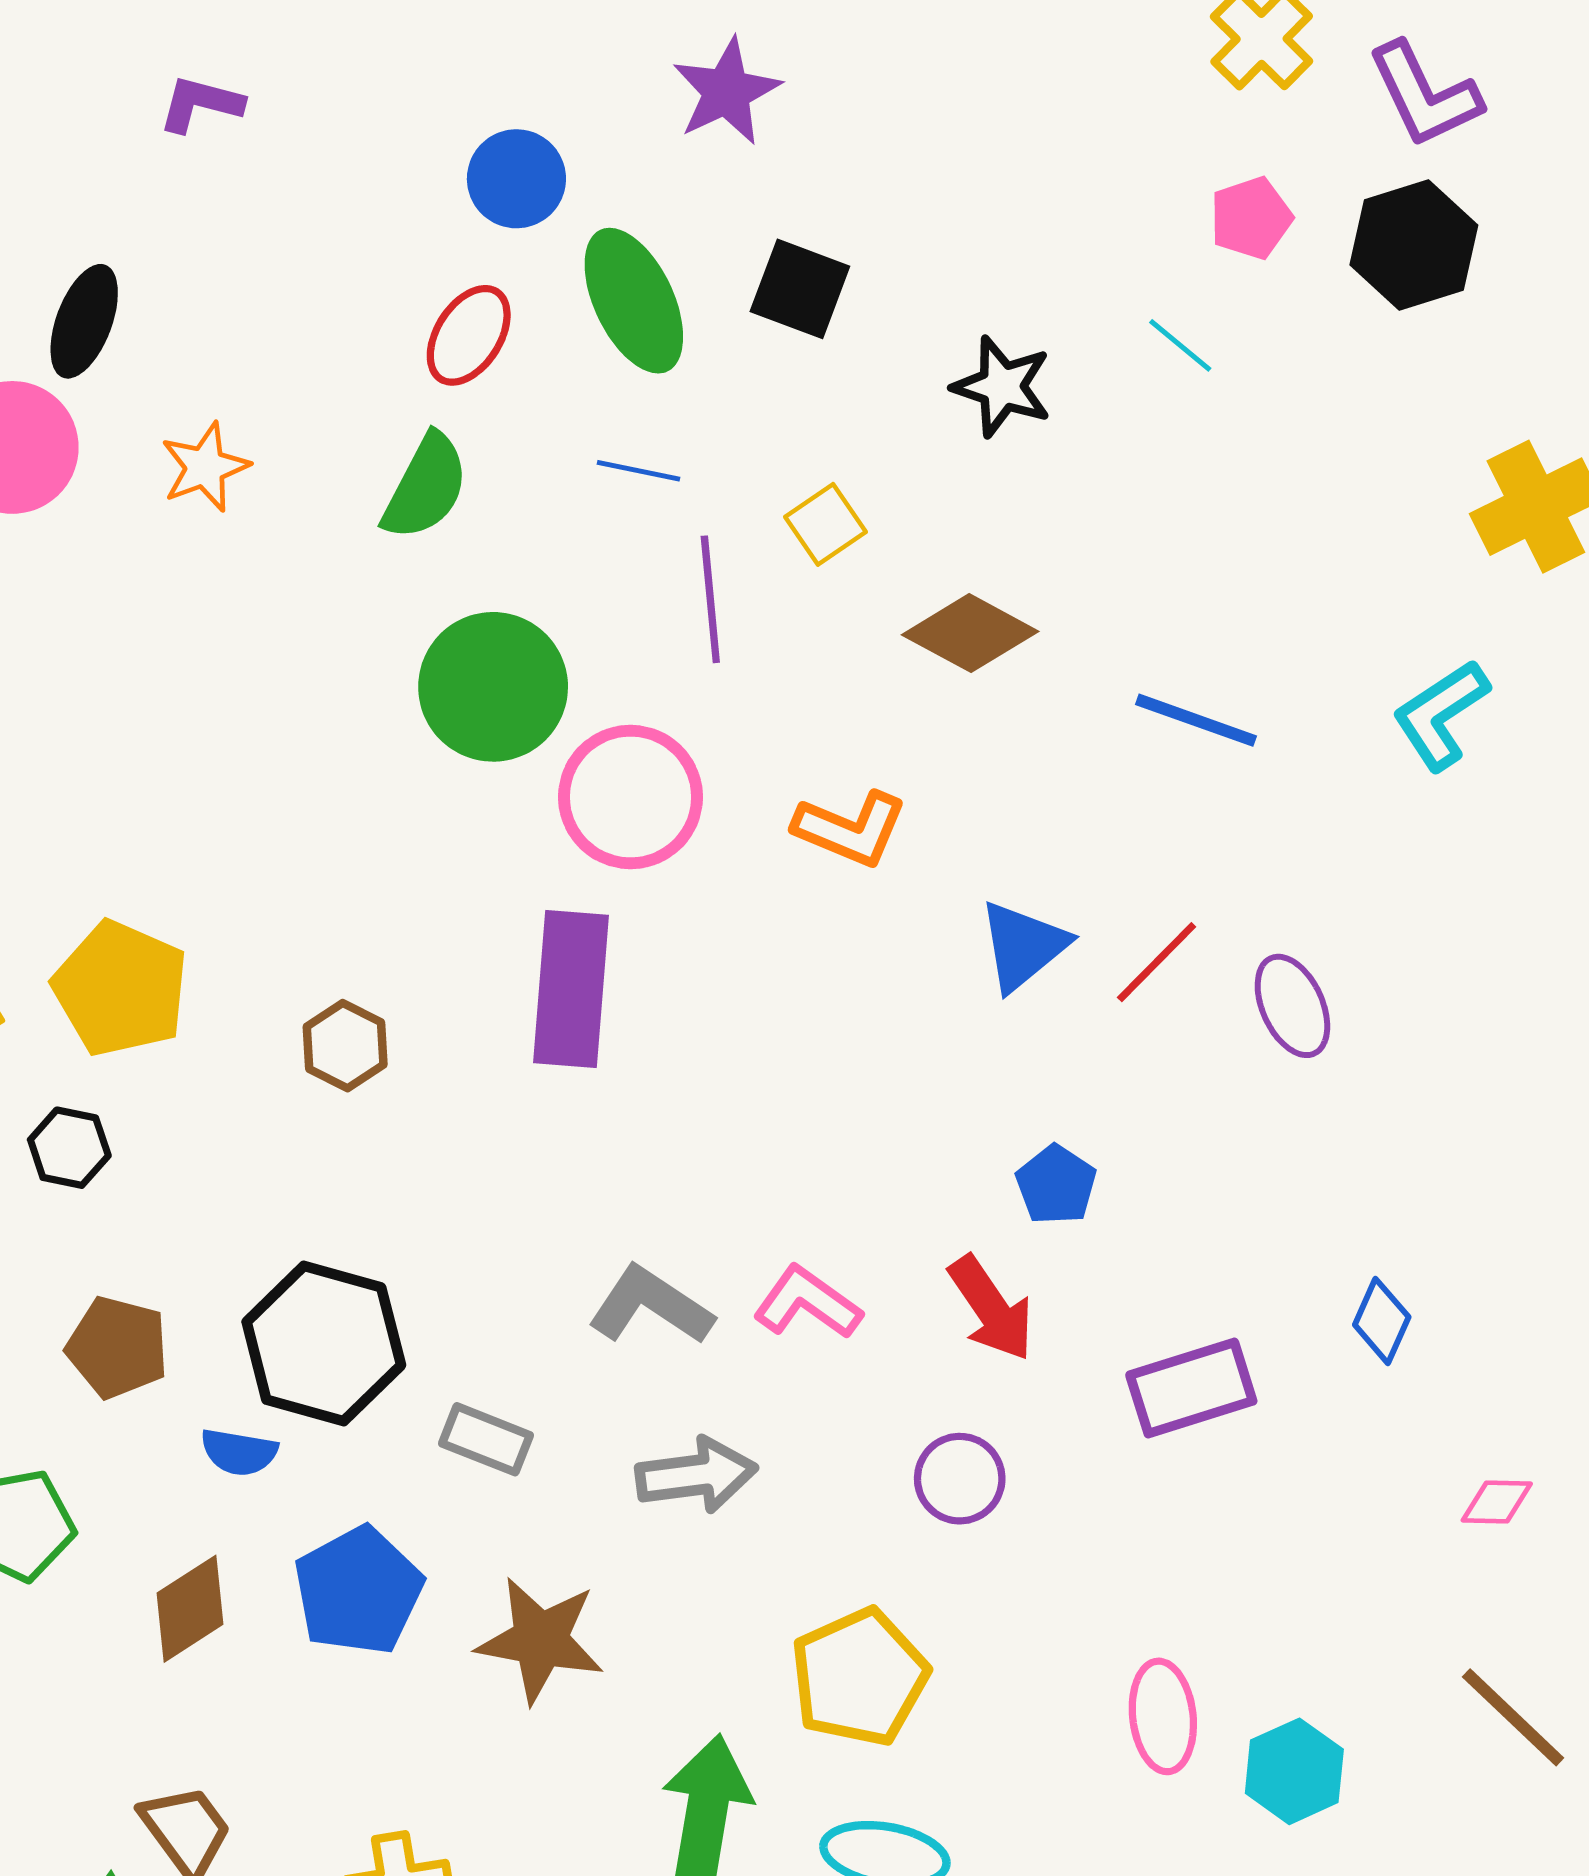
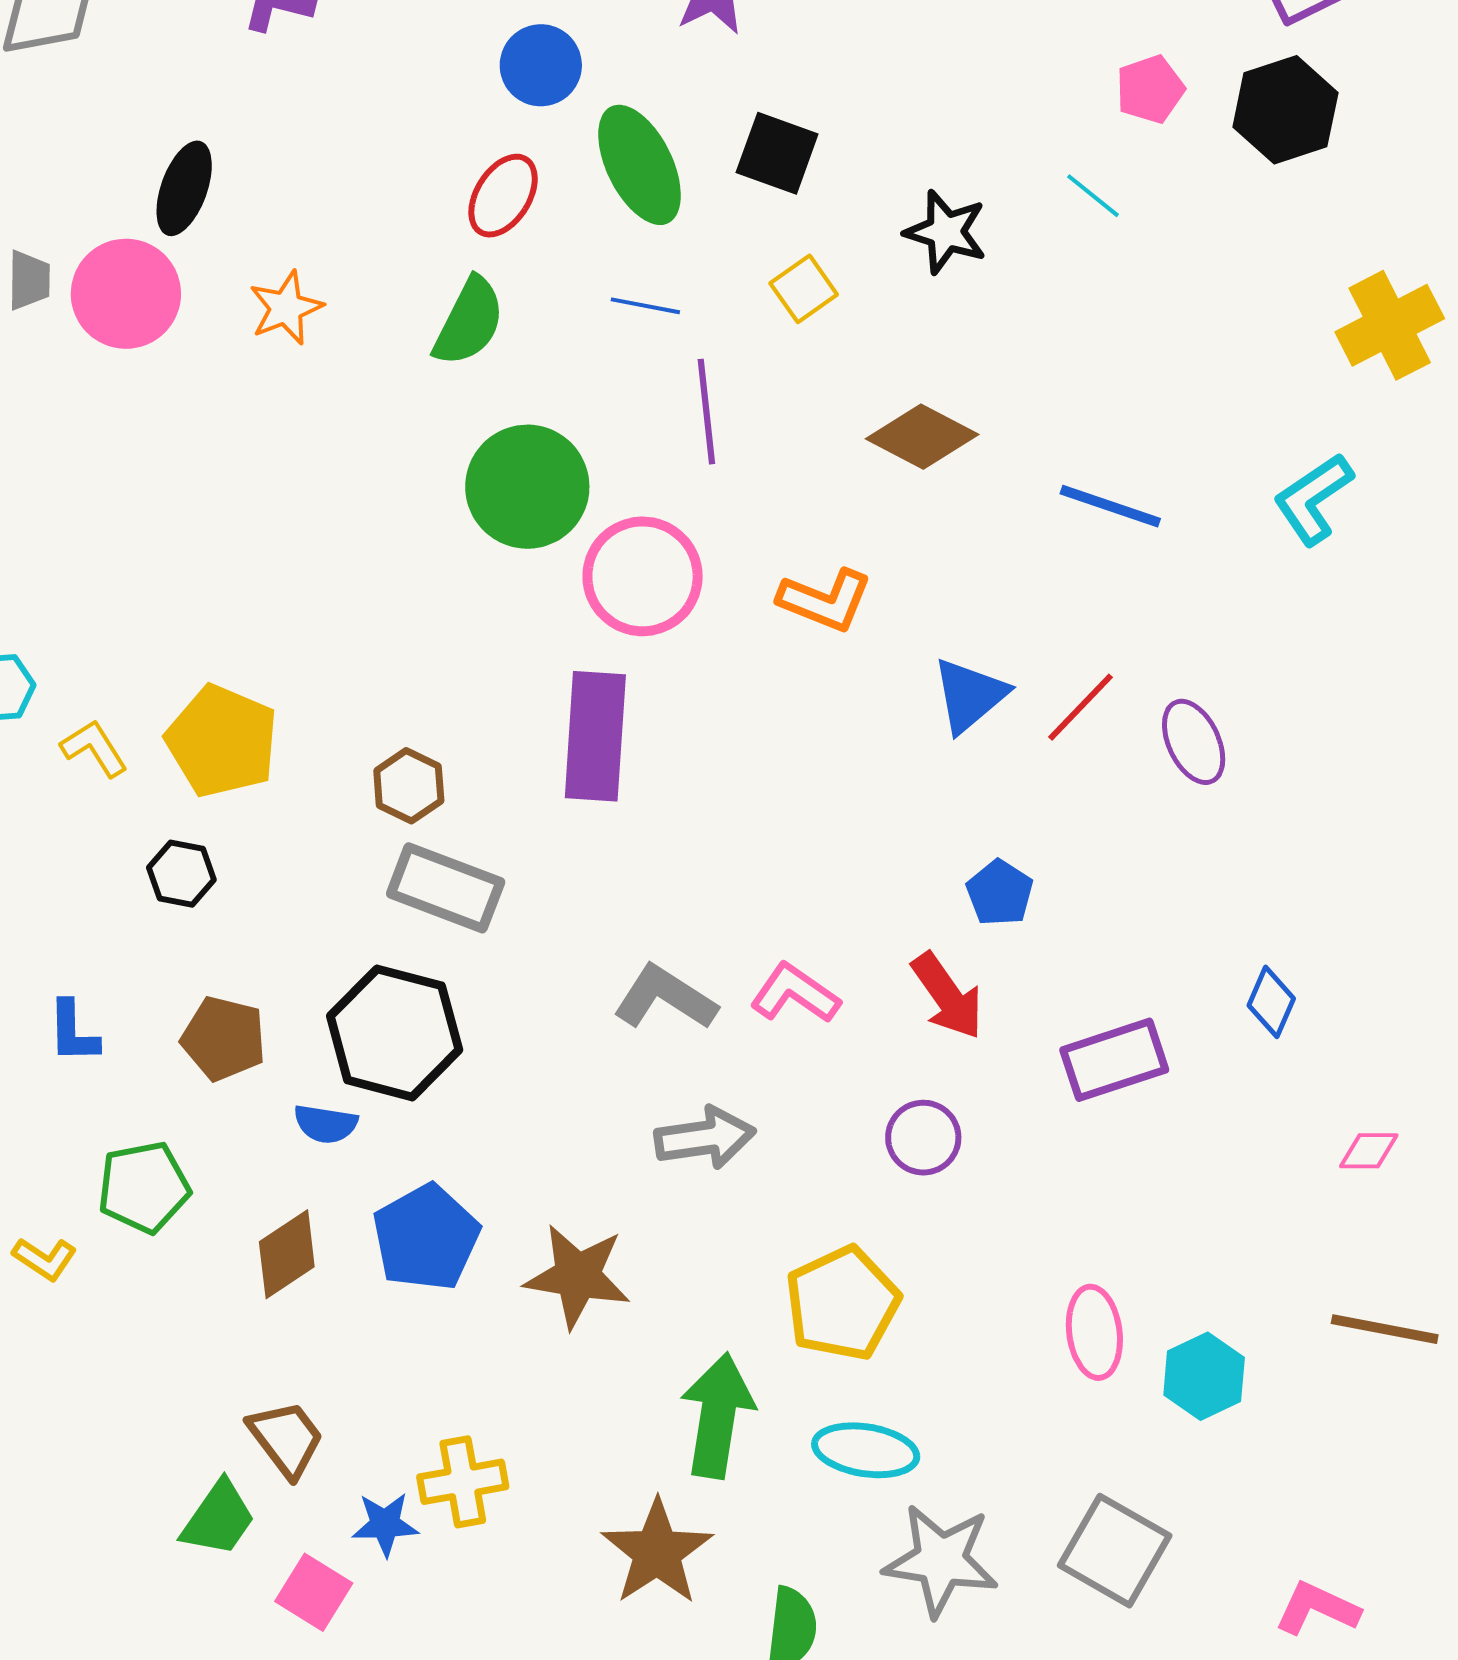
yellow square: (826, 524) -> (804, 289), moved
gray rectangle: (486, 1439) -> (446, 888), moved, size x1.5
brown line: (1513, 1717) -> (1385, 1329), turned -32

